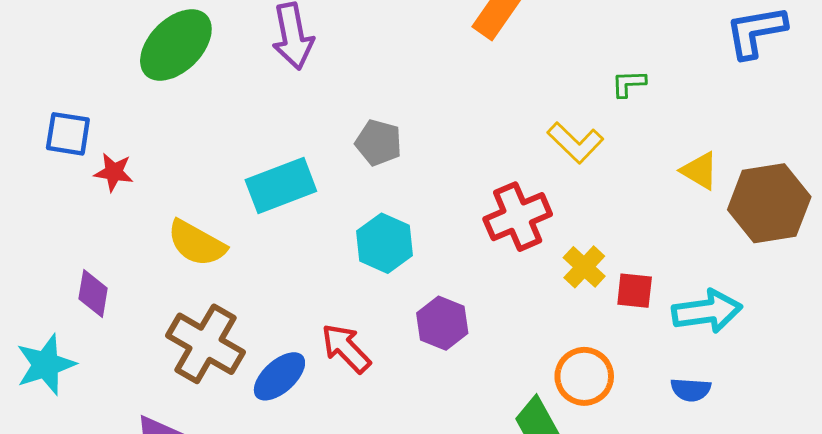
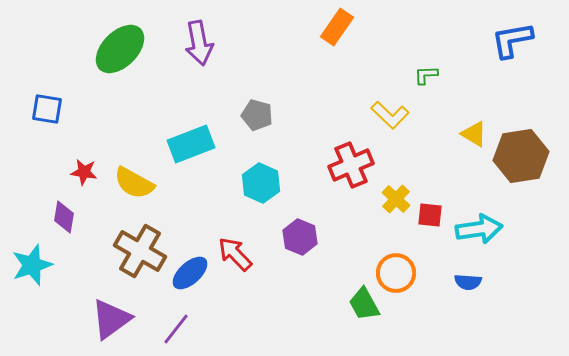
red star: (114, 172) -> (84, 172), moved

